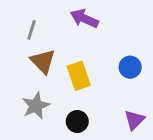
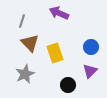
purple triangle: (134, 120) -> (90, 71), moved
black circle: (77, 121) -> (68, 85), moved

